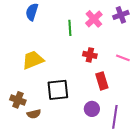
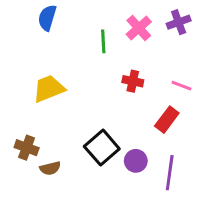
red rectangle: (102, 81) -> (167, 120), moved, turned 54
black square: (58, 90) -> (102, 148), moved, turned -35

